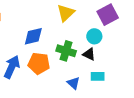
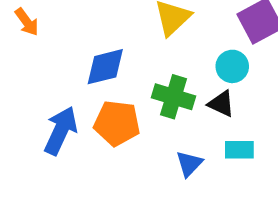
blue triangle: (74, 83) -> (189, 164), turned 32

